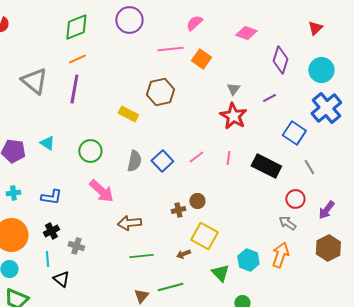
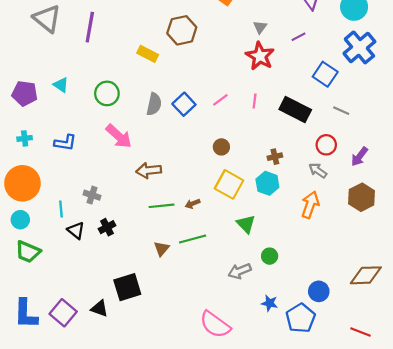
gray line: (309, 167) -> (341, 111), turned -35
brown cross: (178, 210) -> (275, 157), moved
black cross: (51, 231) -> (107, 227), moved
brown arrow: (183, 254) -> (193, 204), moved
cyan hexagon: (248, 260) -> (267, 183), moved

